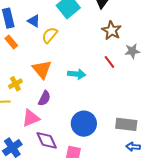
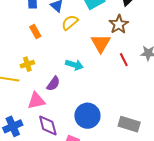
brown star: (112, 30) -> (119, 24), moved
orange rectangle: (11, 42) -> (35, 32), moved
orange triangle: (42, 69) -> (101, 43), moved
cyan arrow: (77, 74) -> (74, 65), moved

